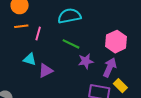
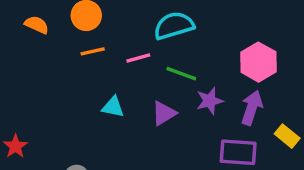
pink line: (38, 33) -> (138, 58), moved, turned 64
purple triangle: (46, 71) -> (164, 113), moved
yellow rectangle: (120, 86) -> (287, 136), moved

